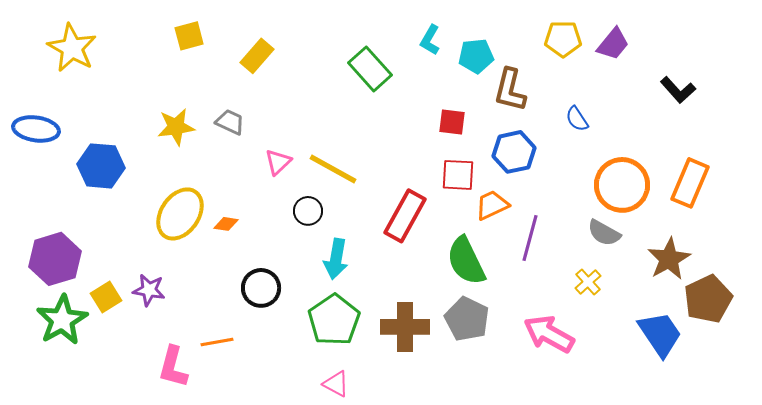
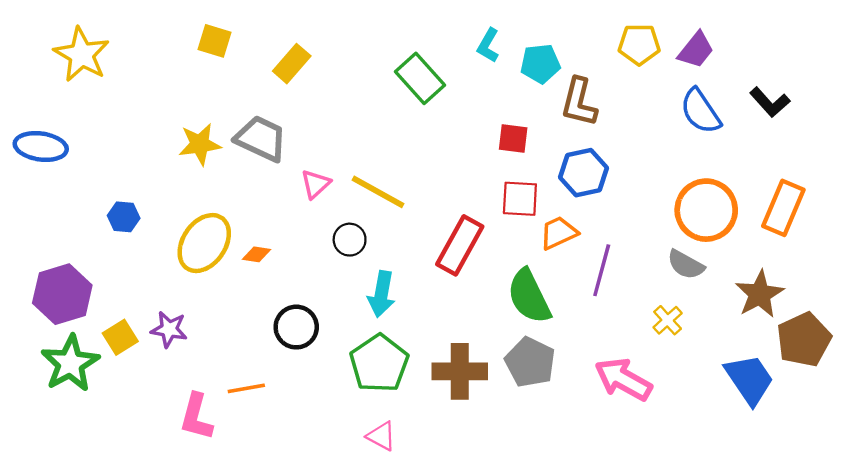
yellow square: (189, 36) -> (214, 41), turned 32
blue semicircle: (577, 119) -> (701, 111), moved, size x1.6
gray trapezoid: (230, 122) -> (261, 139), size x1.6
blue hexagon: (101, 166) -> (124, 217), moved, size x0.6

